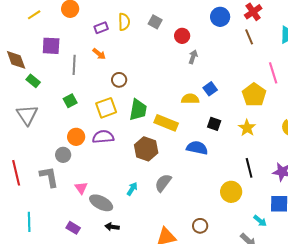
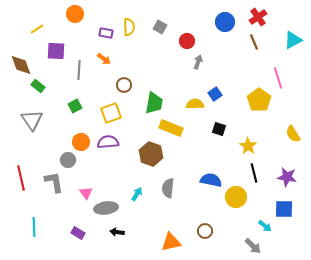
yellow line: (34, 15) -> (37, 29), moved
purple rectangle: (101, 28) -> (106, 33), turned 32
green trapezoid: (138, 110) -> (154, 103), moved
yellow star: (247, 128) -> (248, 146), moved
blue semicircle: (197, 148) -> (211, 180), moved
gray semicircle: (163, 183) -> (168, 188), turned -30
gray ellipse: (101, 203) -> (106, 208), turned -35

